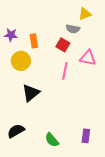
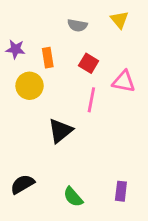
yellow triangle: (85, 14) -> (119, 20), turned -48
gray semicircle: (73, 29) -> (77, 25), moved
black triangle: (31, 93) -> (60, 131), moved

